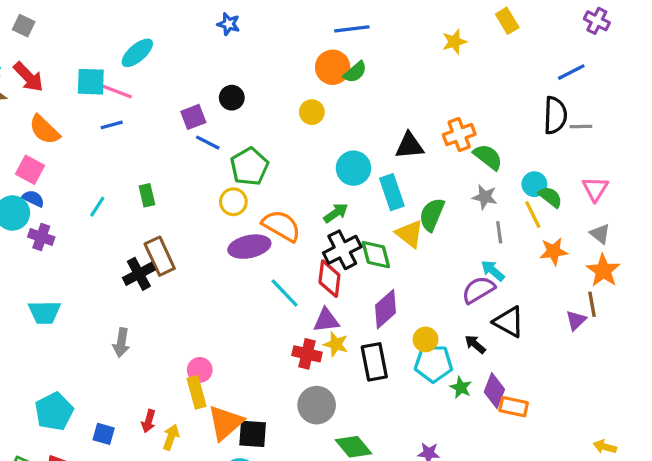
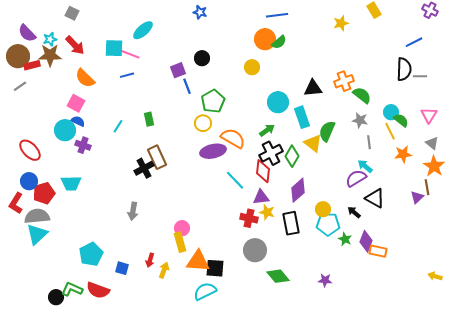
blue line: (208, 143) -> (187, 86), turned 42
green diamond: (376, 255) -> (292, 156), turned 45
cyan trapezoid: (44, 312) -> (71, 183), moved
orange triangle: (225, 423) -> (198, 261), turned 45

